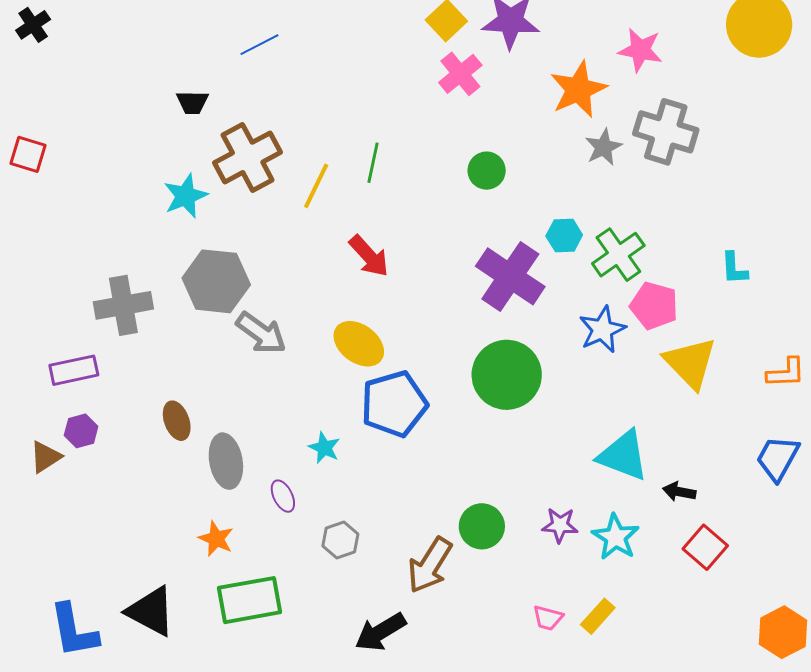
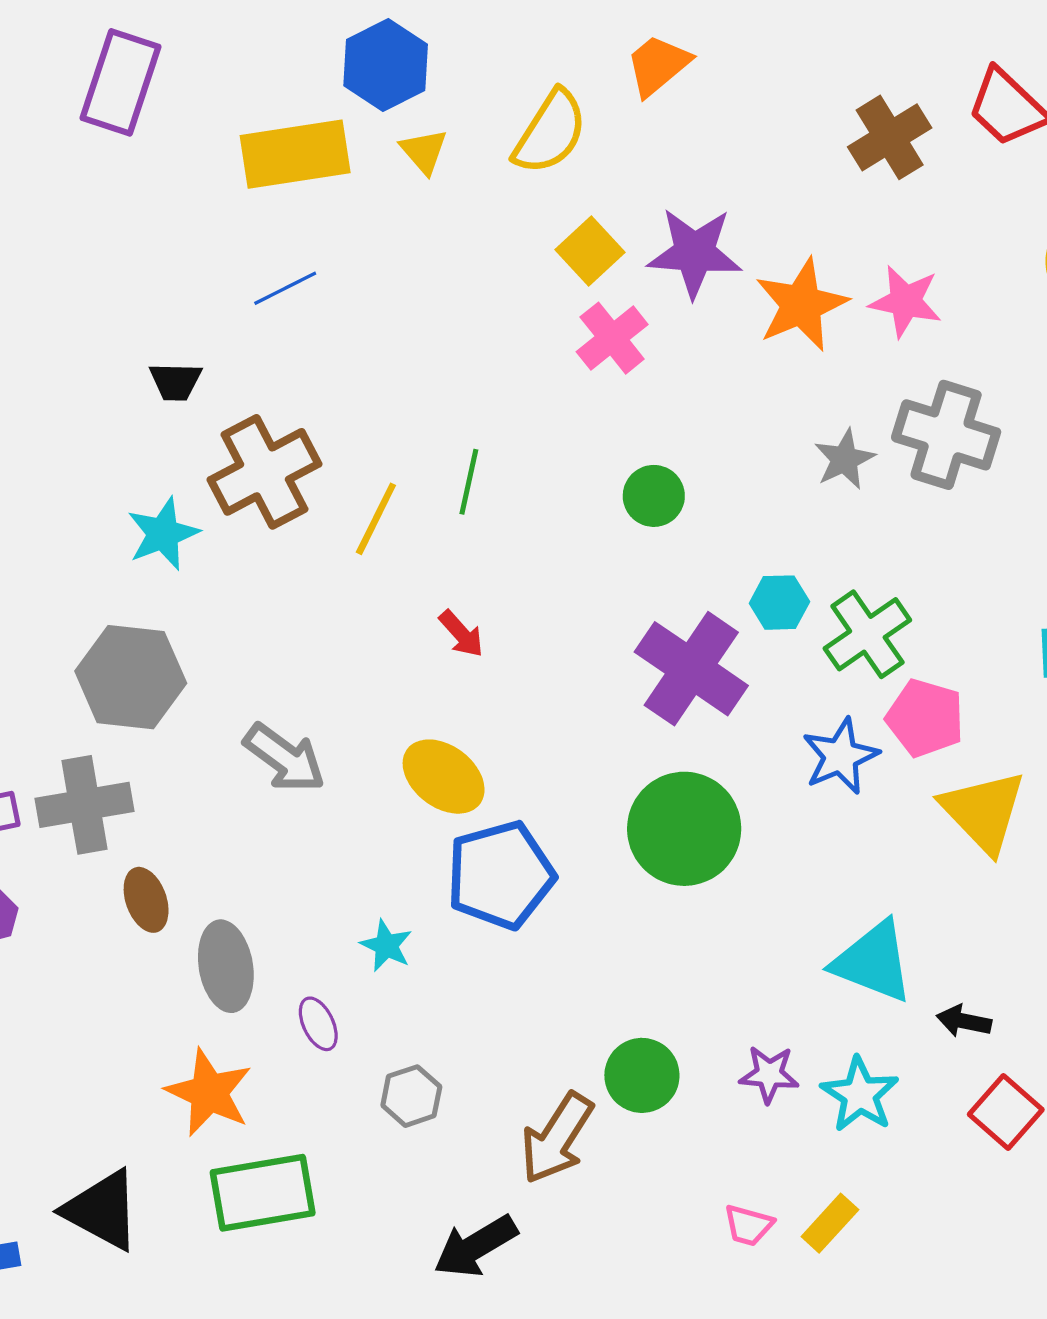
orange star: (578, 89) -> (801, 305), moved
red arrow: (369, 256) -> (461, 634), size x0.7
gray hexagon: (216, 281) -> (131, 677), moved
gray cross: (123, 305) -> (85, 805), moved
orange star: (216, 539) -> (209, 1093), size x1.5

